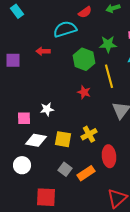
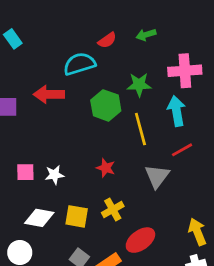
red arrow: (43, 51) -> (49, 94), size x1.5
red star: (84, 92) -> (106, 168), moved
pink square: (24, 118) -> (25, 172), moved
red ellipse: (109, 156) -> (140, 240), turned 60

